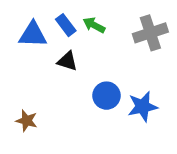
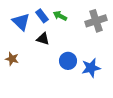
blue triangle: (33, 34) -> (21, 22), turned 42
brown star: (27, 121) -> (12, 59), moved

